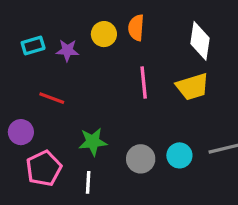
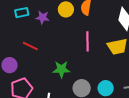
green star: (93, 142) -> (61, 69), moved

